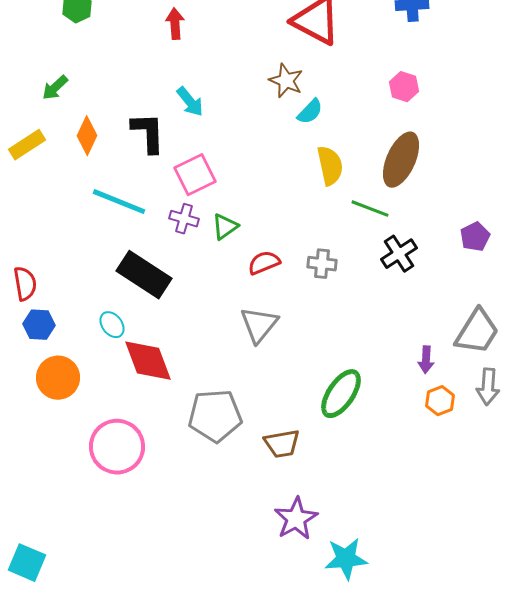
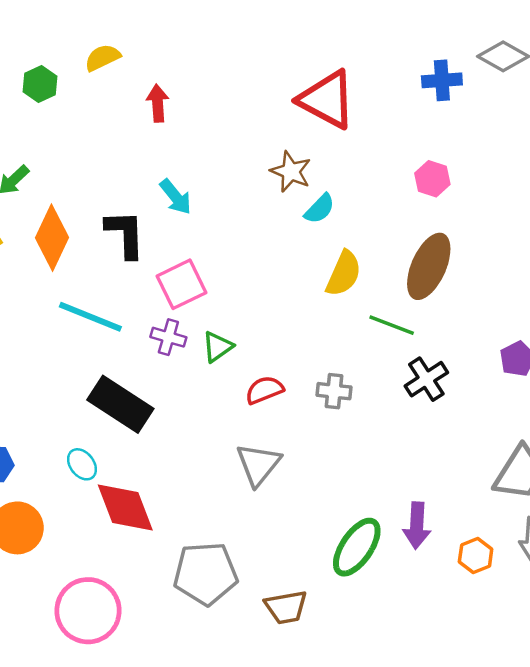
orange diamond: (87, 136) -> (52, 238), size x1.4
yellow semicircle: (330, 166) -> (344, 274), turned 36
purple arrow: (426, 360) -> (417, 526), moved, size x1.4

